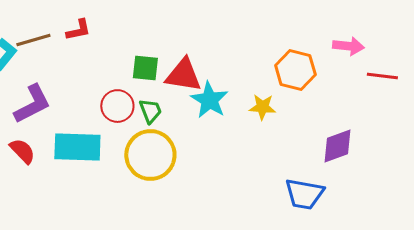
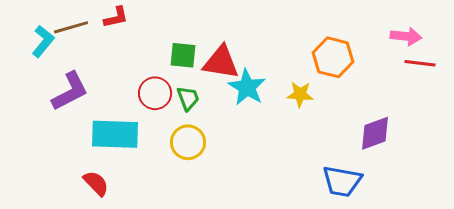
pink arrow: (348, 46) -> (406, 36), moved
red semicircle: (22, 151) -> (96, 183), moved
yellow circle: (150, 155) -> (188, 142), size x0.7

